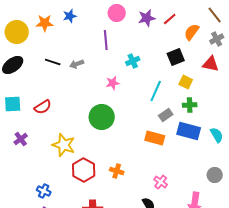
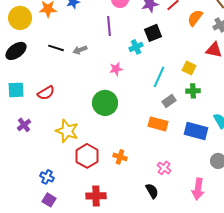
black square: (176, 57) -> (153, 33), moved
blue rectangle: (189, 131) -> (196, 131), moved

